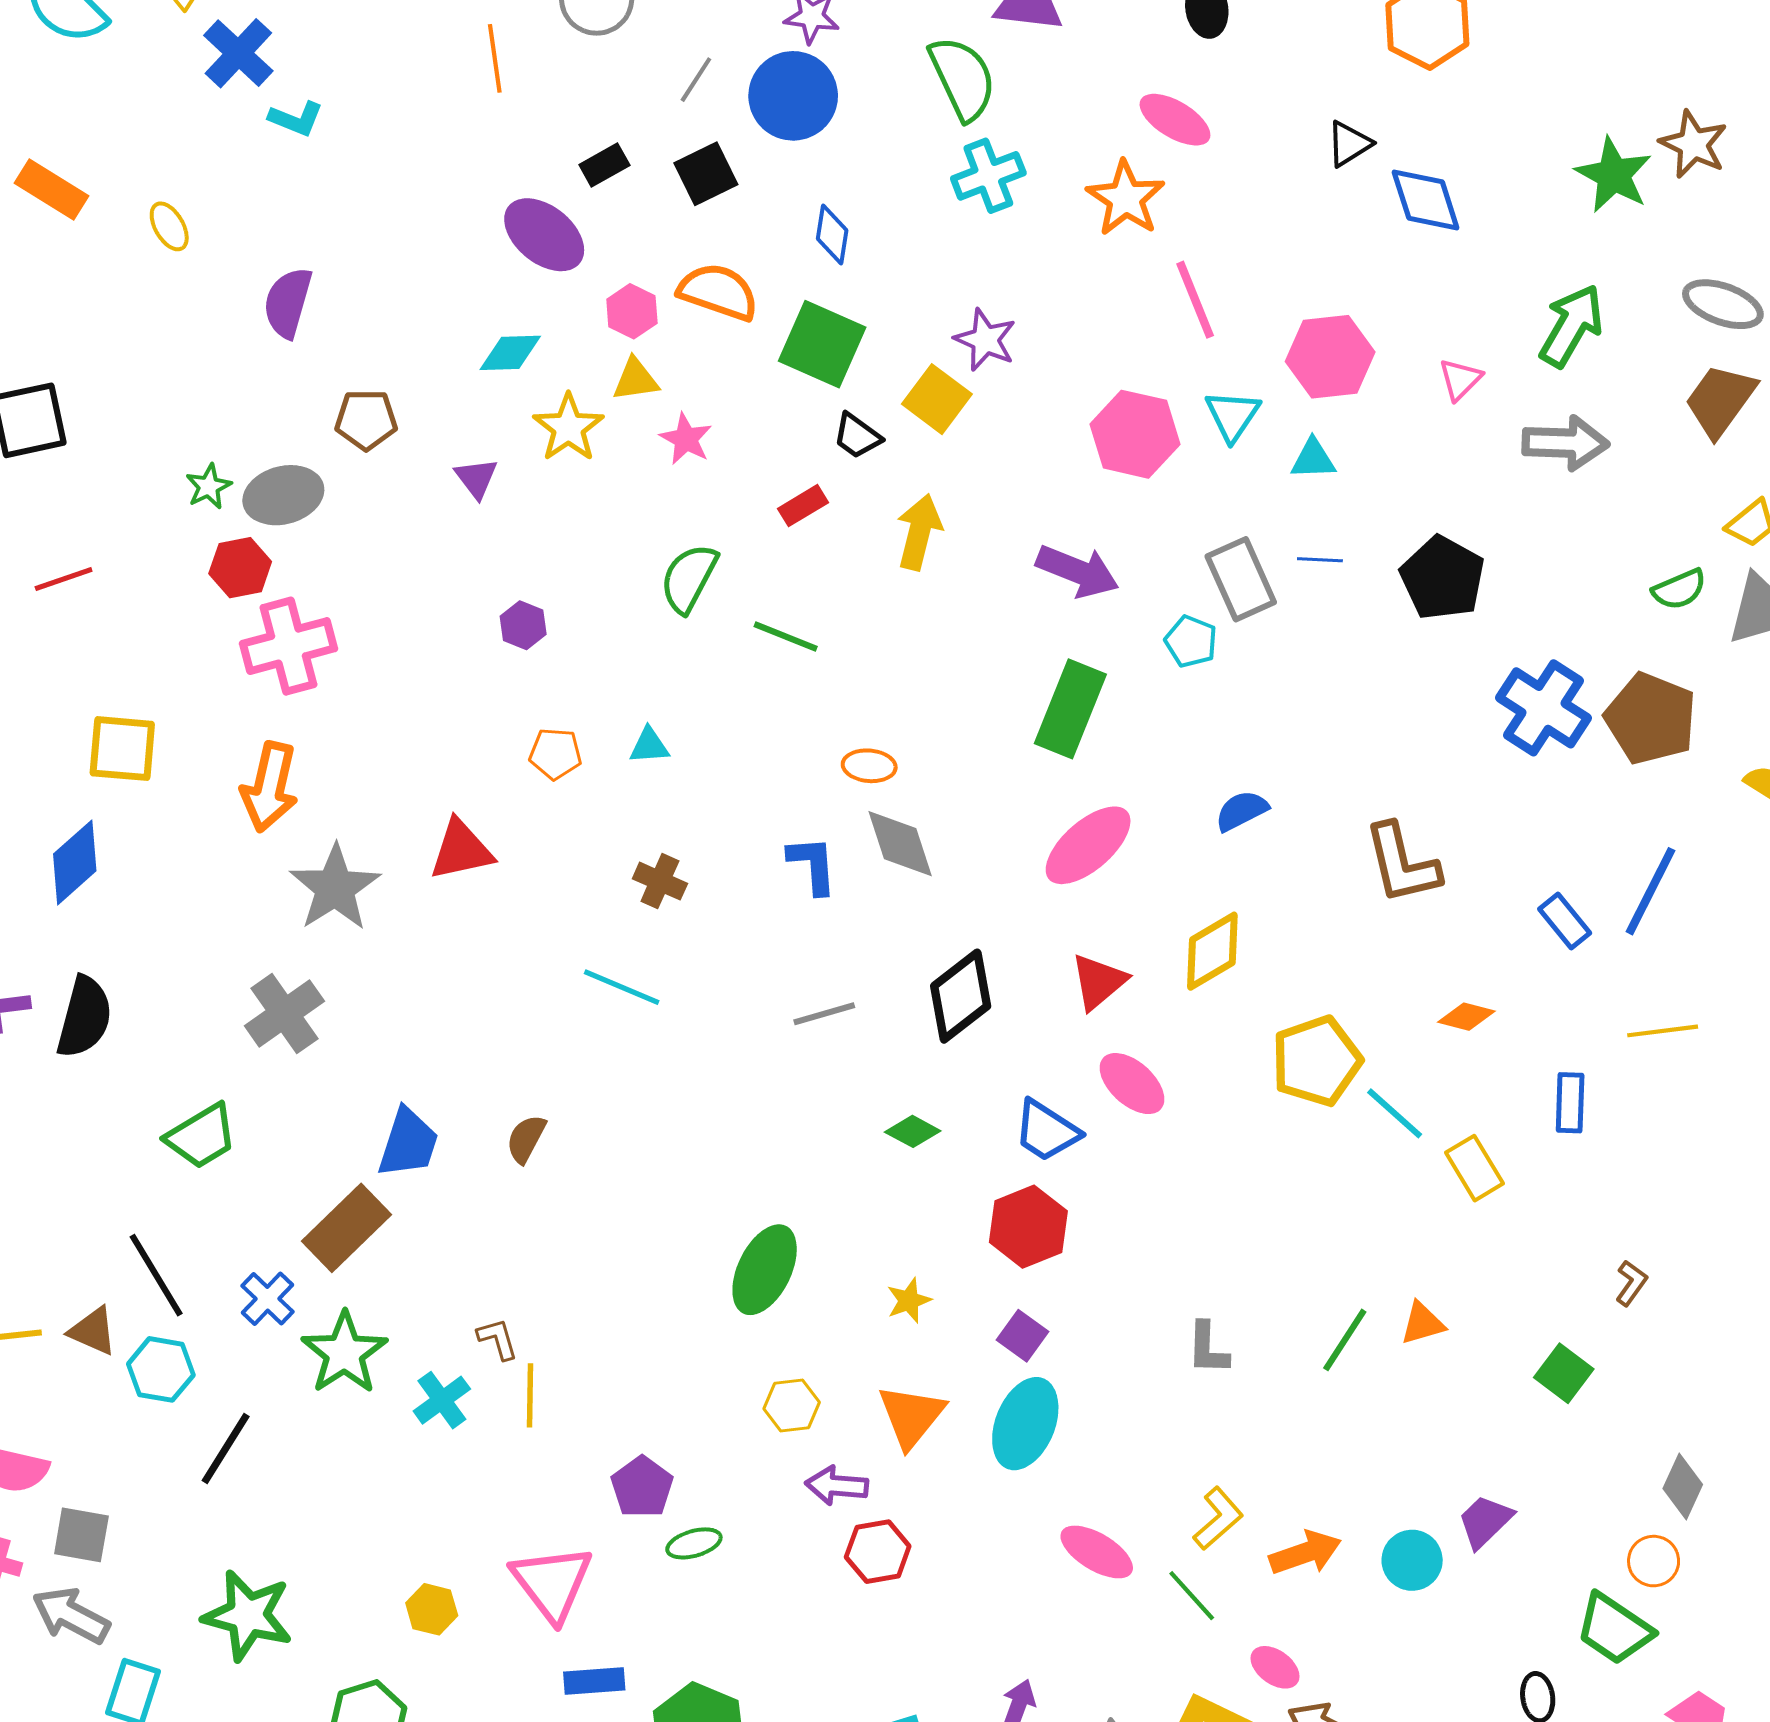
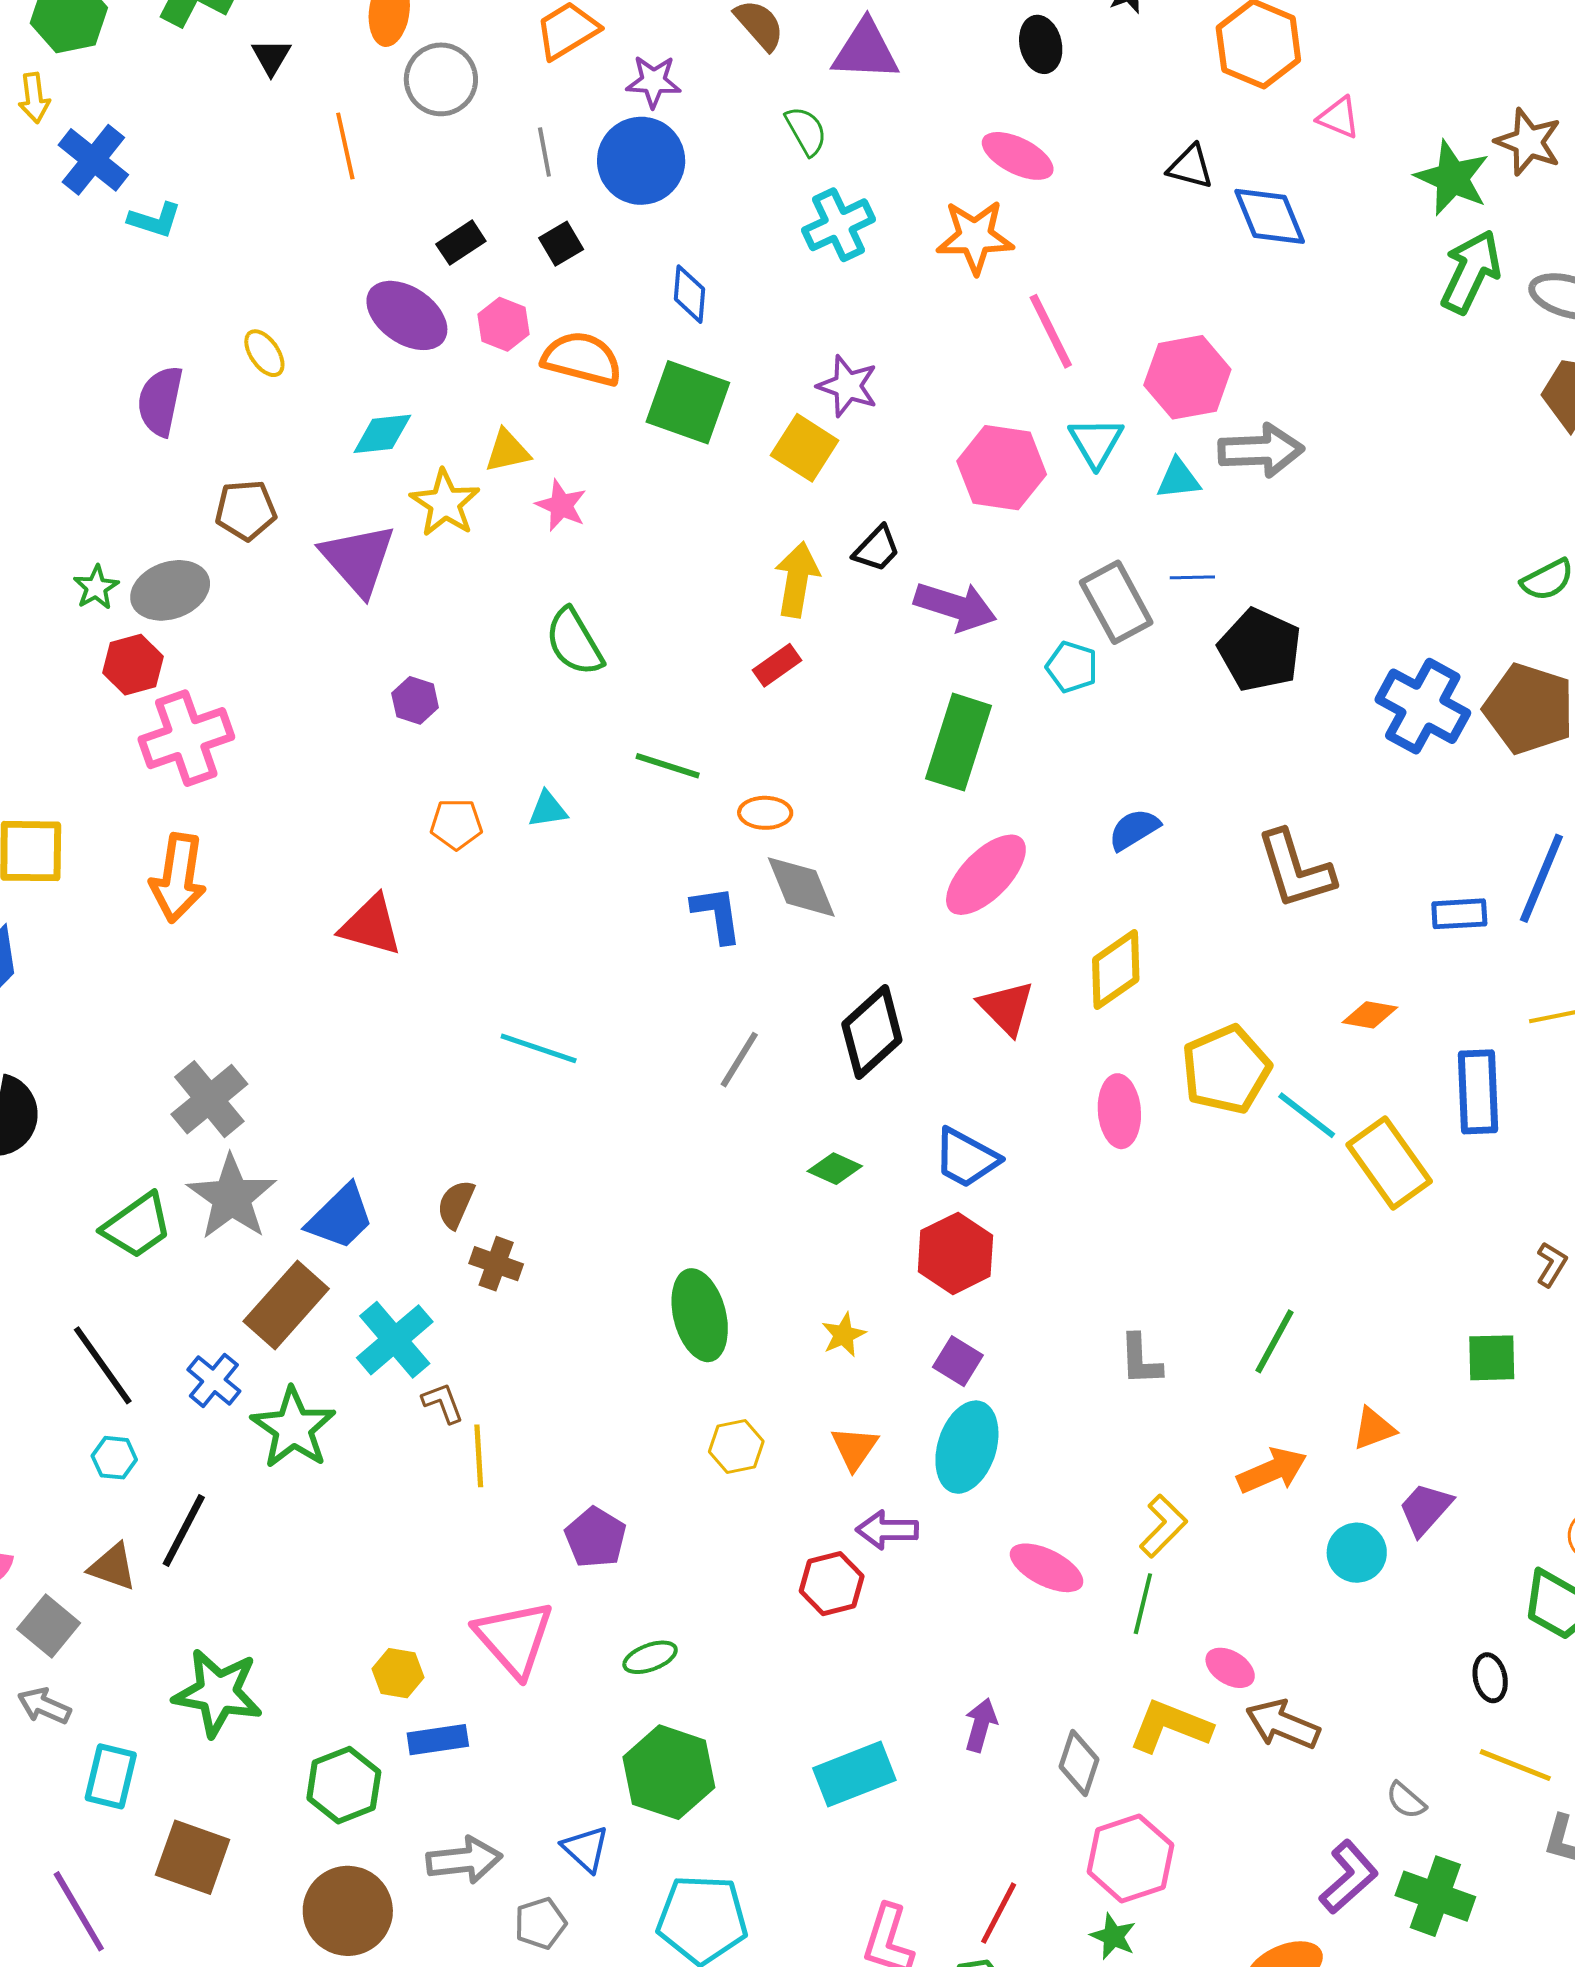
green semicircle: (962, 78) -> (806, 131), size x0.6
gray line: (696, 80) -> (544, 152), turned -39
black triangle: (1349, 144) -> (1190, 167), turned 51
black square: (706, 174) -> (561, 244), size x0.7
orange star: (1126, 198) -> (975, 237), turned -30
yellow ellipse: (169, 226) -> (264, 353), moved
pink hexagon: (632, 311) -> (504, 324), moved
green arrow: (1571, 326) -> (1471, 272), moved
pink triangle: (1460, 379) -> (1339, 118), moved, turned -48
black trapezoid: (857, 436) -> (877, 549), moved, turned -78
gray arrow: (1565, 443) -> (1261, 450), moved
purple triangle: (476, 478) -> (358, 559), size x1.8
red rectangle: (803, 506) -> (777, 665), moved
green semicircle: (689, 578) -> (574, 642), turned -54
black pentagon: (1443, 578) -> (1260, 650), moved
green line: (786, 637) -> (668, 766), moved
red triangle: (461, 850) -> (371, 926), turned 32
brown cross: (660, 881) -> (496, 1264), moved
gray star: (335, 888) -> (232, 1197), moved
blue rectangle: (1565, 921) -> (1459, 914), turned -50
red triangle: (1099, 982) -> (1006, 1008), turned -30
gray line: (824, 1014) -> (739, 1060), turned -38
pink ellipse: (1132, 1084) -> (1119, 1111), moved, turned 48
blue rectangle: (1570, 1103) -> (1478, 1092), size x1.4
blue trapezoid: (408, 1143) -> (340, 1217), turned 32
yellow rectangle: (1475, 1168) -> (1389, 1163), size x1.4
green ellipse: (765, 1270) -> (700, 1315), turned -36
orange triangle: (1422, 1323) -> (1374, 1429), moved
brown triangle: (93, 1331) -> (113, 1567), moved
cyan hexagon: (161, 1369) -> (114, 1458), size x0.7
green square: (1564, 1373) -> (1492, 1358), turned -34
cyan cross: (442, 1400) -> (395, 1340), moved, size x1.4
orange triangle: (911, 1416) -> (855, 1448), size x0.7
purple arrow: (837, 1486) -> (887, 1530), moved
gray square: (81, 1535) -> (49, 1626), turned 34
green ellipse: (694, 1543) -> (650, 1657), moved
orange arrow: (1305, 1553) -> (1272, 1471), moved
green line: (1192, 1596) -> (1143, 1604), turned 60
gray arrow: (71, 1615) -> (44, 1706), size x0.7
blue rectangle: (594, 1681) -> (438, 1740), moved

